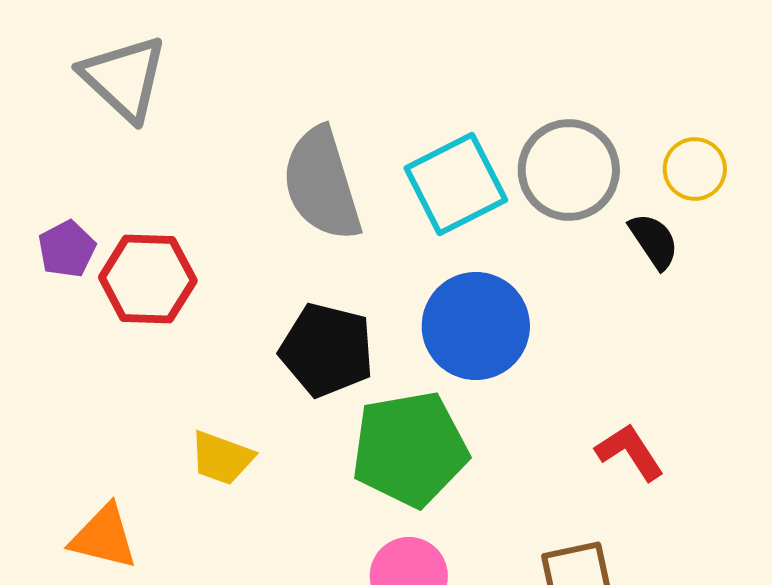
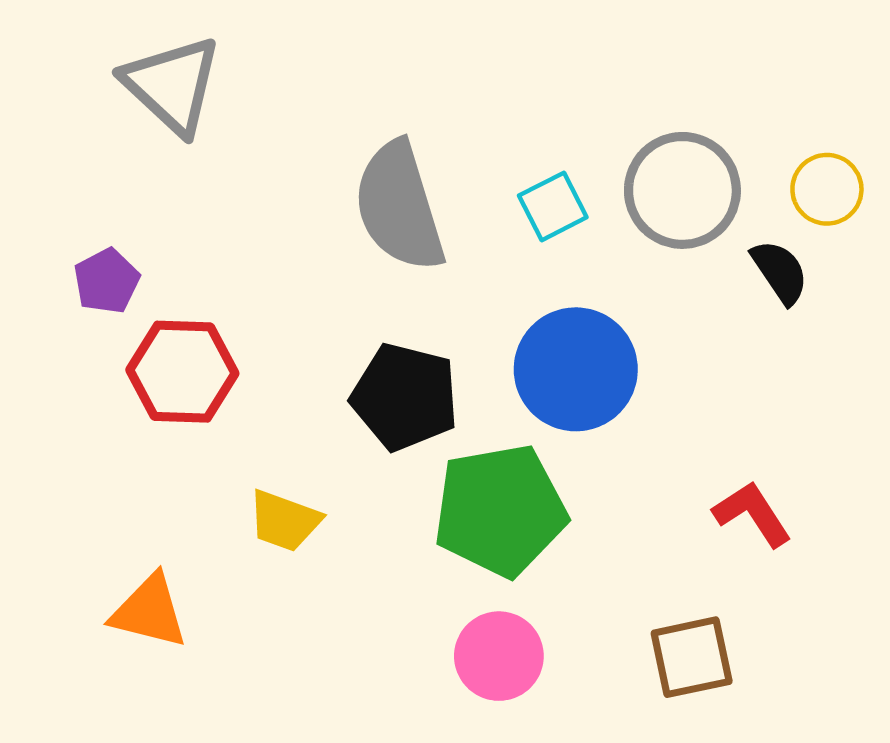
cyan square: (456, 184) -> (553, 206), size x0.6
red hexagon: (148, 279) -> (182, 372), moved

